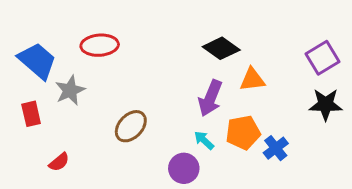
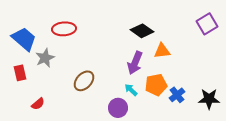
purple square: (322, 58) -> (207, 24), moved
black star: (326, 104) -> (209, 99), moved

